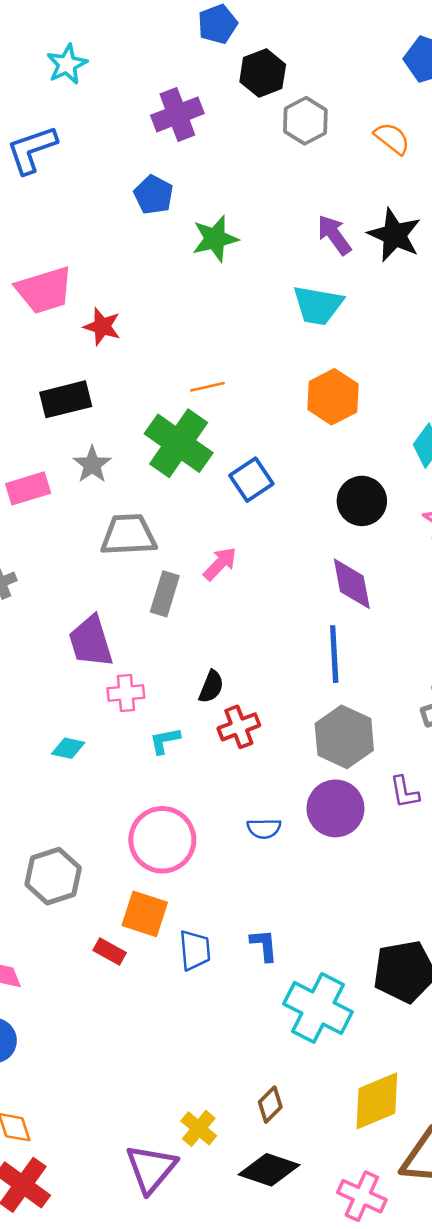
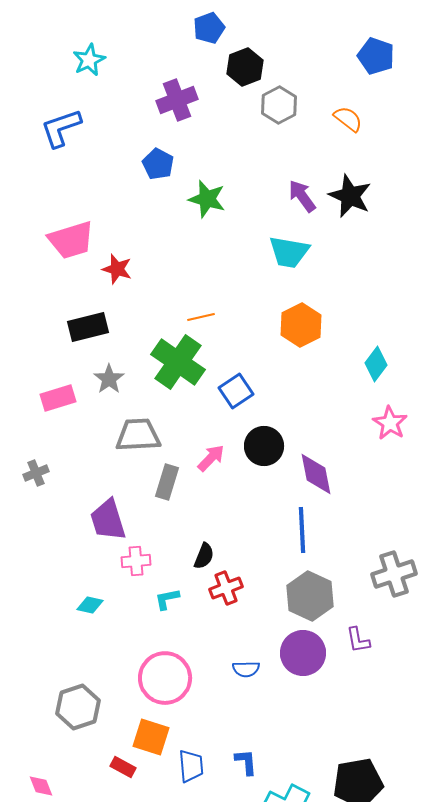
green star: (215, 239) -> (207, 199), turned 30
black circle: (362, 501) -> (264, 446), moved

